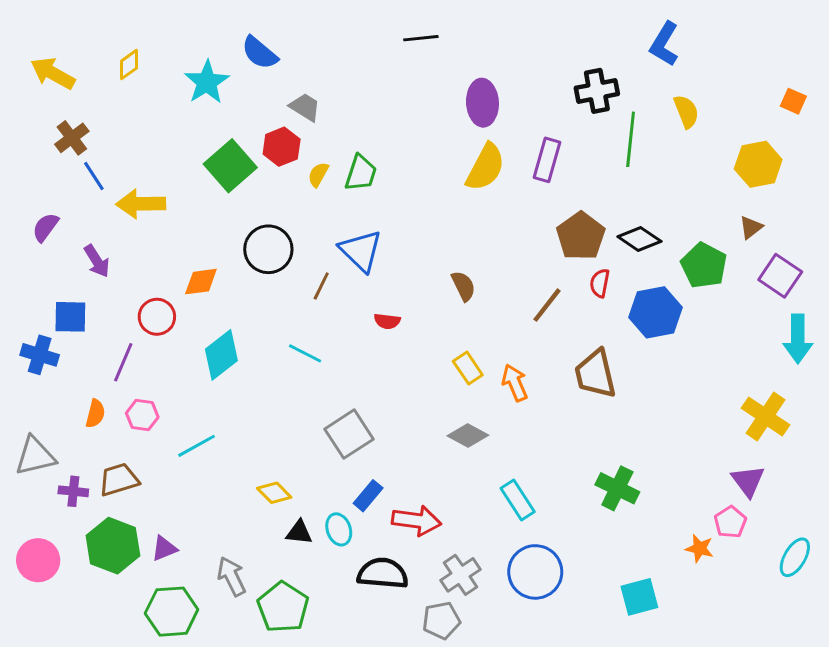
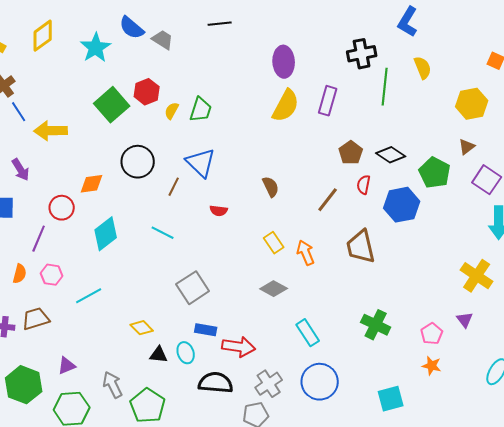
black line: (421, 38) -> (220, 24), moved
yellow diamond: (129, 65) -> (43, 36), size x1.5
gray trapezoid: (305, 107) -> (163, 40), moved
brown pentagon: (581, 236) -> (351, 153), size x0.7
purple triangle: (748, 481) -> (465, 320), size x0.7
blue rectangle: (368, 496) -> (206, 330), turned 60
pink pentagon: (730, 522) -> (432, 334), moved
green hexagon: (113, 546) -> (24, 385), moved

